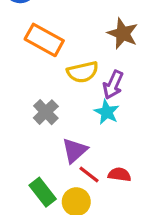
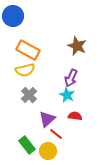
yellow semicircle: (83, 72) -> (25, 70), moved
red semicircle: (119, 175) -> (75, 116), moved

